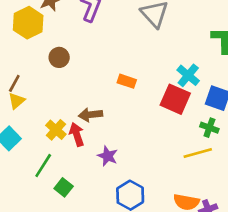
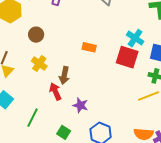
brown arrow: (90, 115) -> (64, 75), turned -66
yellow cross: (56, 130) -> (39, 64), moved
green square: (64, 187) -> (64, 132), moved

